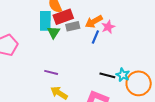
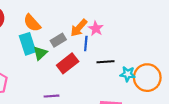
red rectangle: (63, 17) -> (68, 63), moved
green triangle: (54, 32) -> (40, 53), turned 32
black line: (107, 75) -> (105, 62), moved

